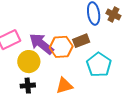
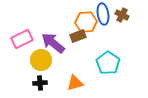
brown rectangle: (81, 41) -> (78, 36), moved
orange hexagon: (61, 47) -> (86, 22), moved

